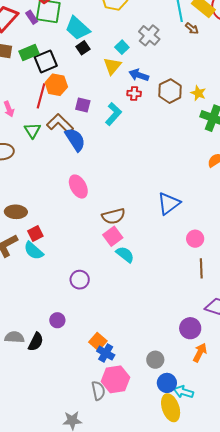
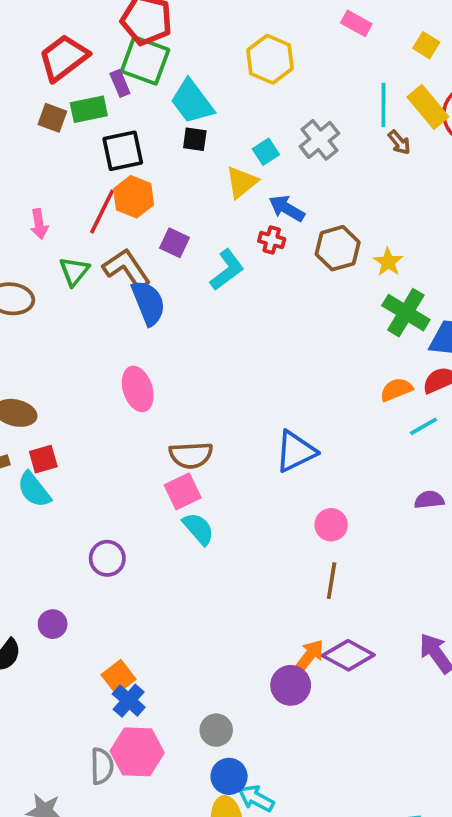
purple rectangle: (32, 17) -> (120, 83), moved
black square: (83, 48) -> (195, 139), turned 32
green rectangle: (29, 53) -> (89, 109), moved
orange arrow: (200, 353) -> (309, 656), moved

